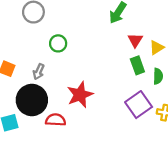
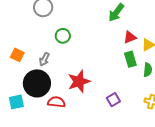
red triangle: (135, 40) -> (130, 37), turned 32
purple square: (139, 105) -> (113, 100), moved, size x0.6

